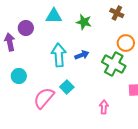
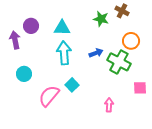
cyan triangle: (54, 16) -> (62, 28), moved
green star: (84, 22) -> (101, 19), moved
blue arrow: (82, 55) -> (96, 53), moved

